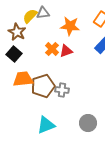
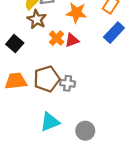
brown star: (17, 32) -> (37, 19), moved
orange trapezoid: (23, 79) -> (16, 81), moved
gray circle: (88, 123) -> (85, 131), moved

